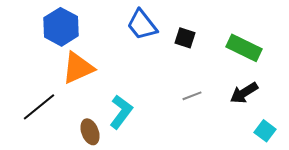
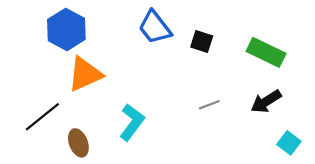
brown ellipse: (90, 132) -> (78, 143), moved

